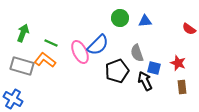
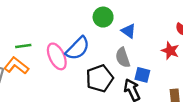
blue triangle: (145, 21) -> (129, 31), moved, turned 40
green line: (51, 43) -> (23, 46), turned -32
red star: (178, 63) -> (170, 51), moved

